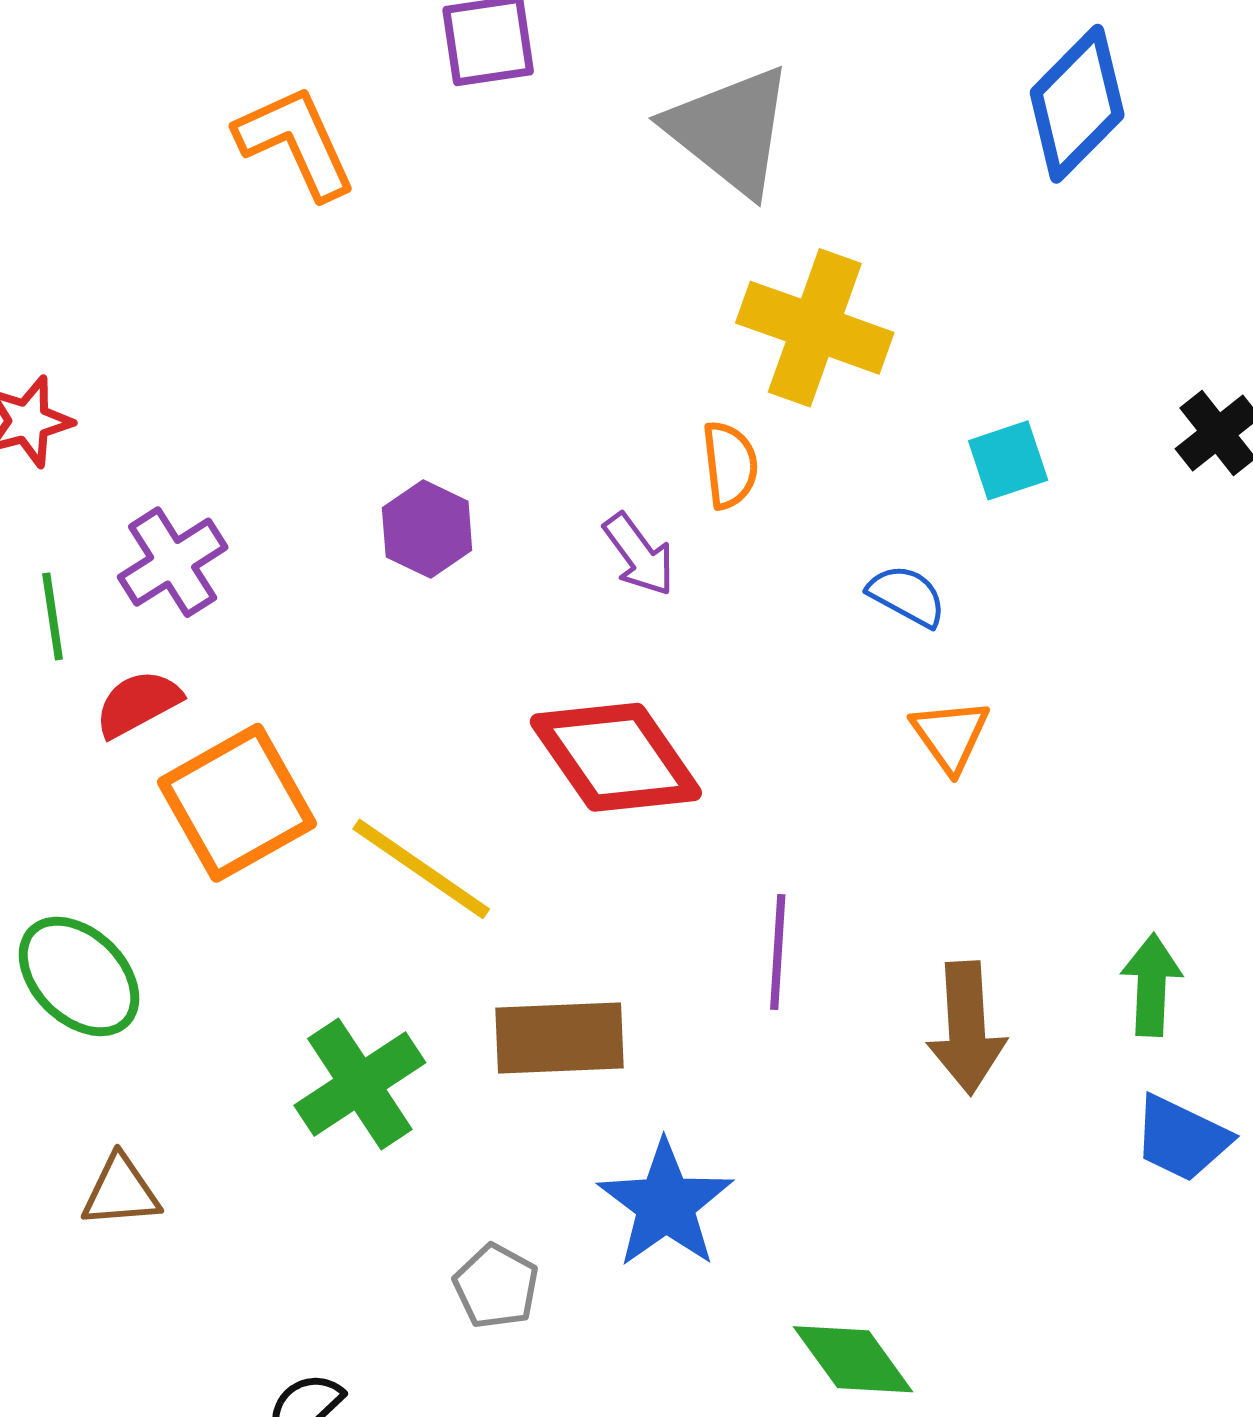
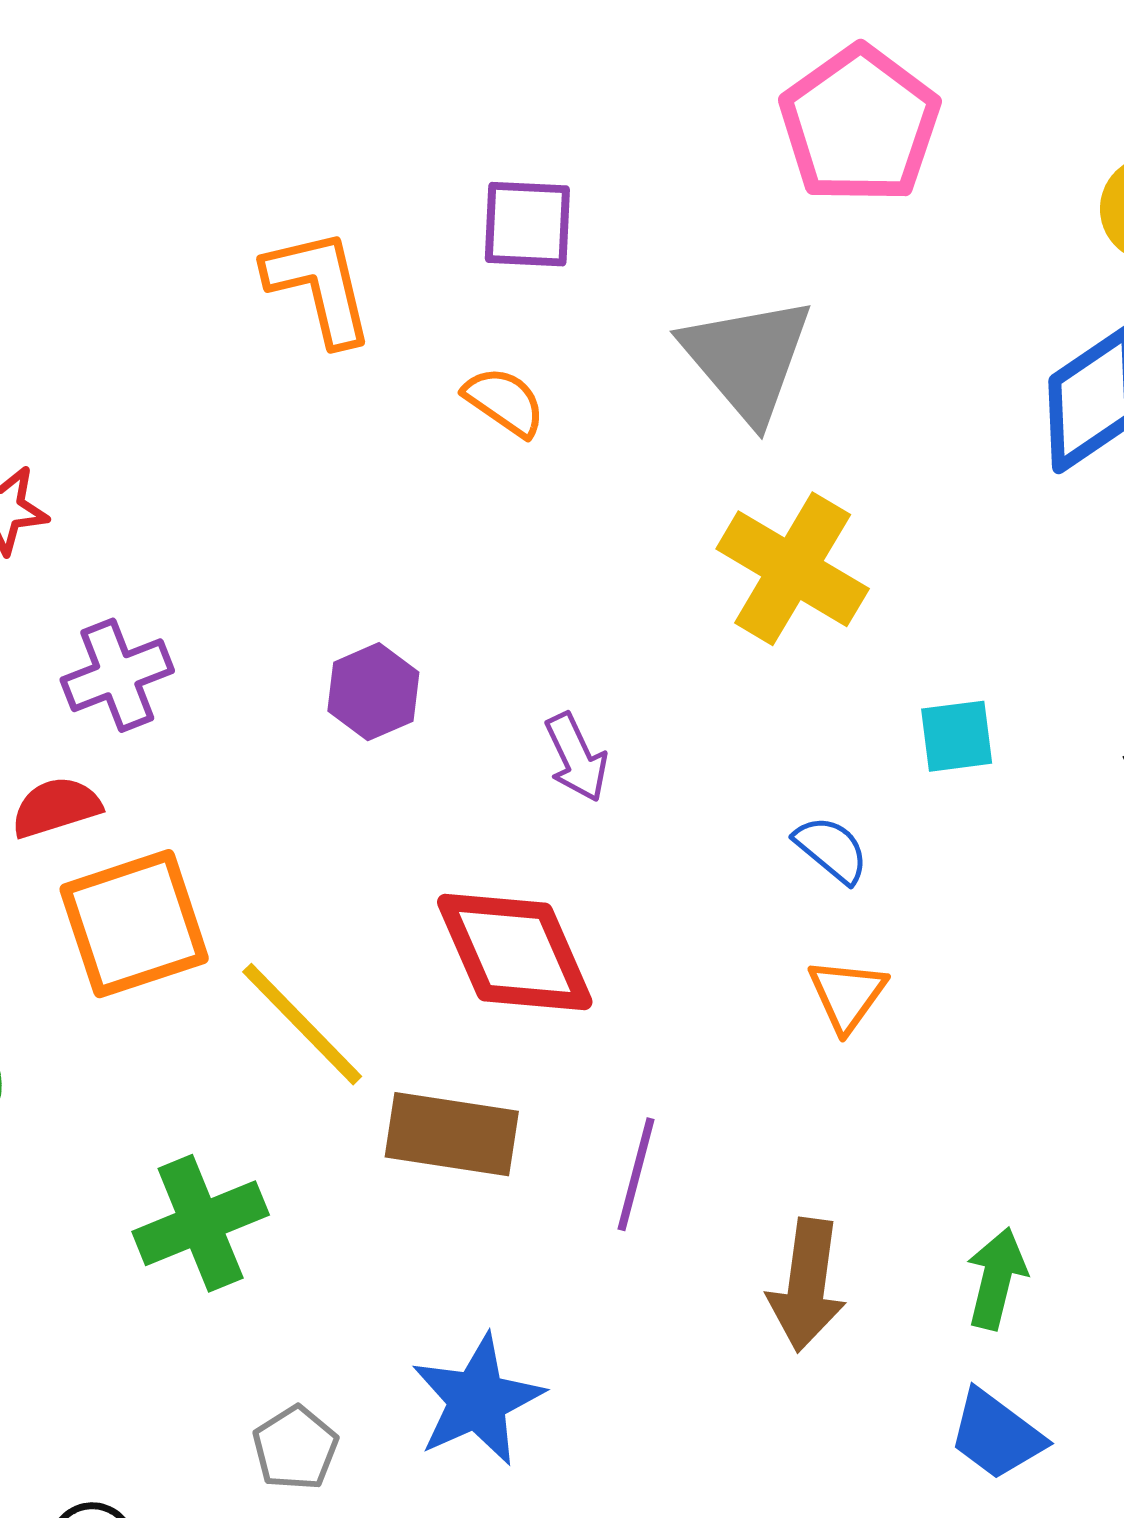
orange semicircle: (730, 465) -> (504, 402), moved, turned -60
brown rectangle: (560, 1038) -> (452, 1134), moved

